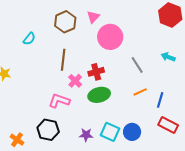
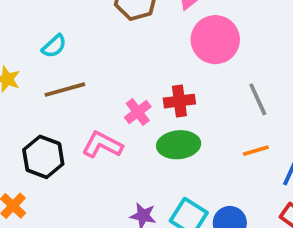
cyan semicircle: (29, 39) -> (54, 46), moved
brown line: (63, 60) -> (65, 90), moved, turned 60
black hexagon: (48, 130) -> (43, 157), moved

